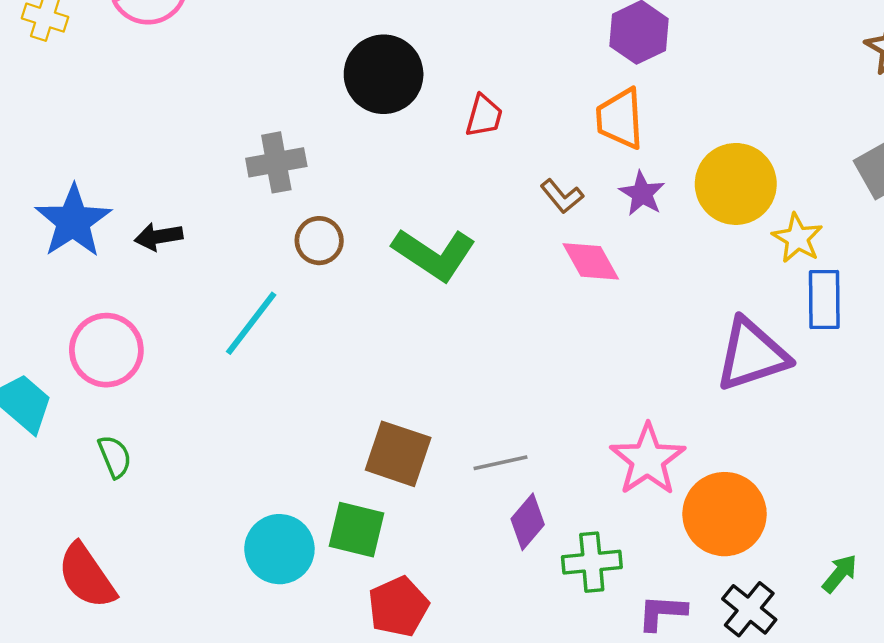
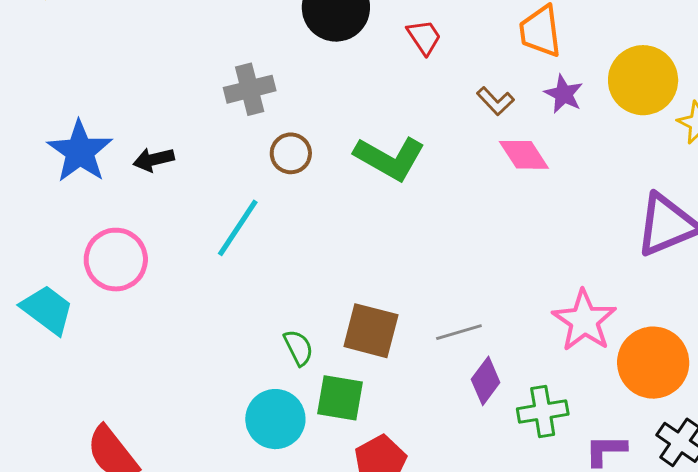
red trapezoid: (484, 116) -> (424, 37), turned -45
green semicircle: (115, 457) -> (298, 348), moved

